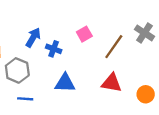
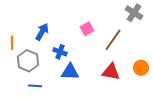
gray cross: (144, 33) -> (134, 13), moved
blue cross: (54, 49) -> (60, 52), moved
orange circle: (146, 94) -> (141, 68), moved

